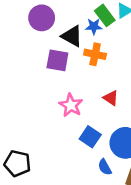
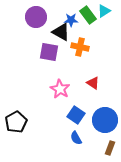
blue star: (94, 26) -> (71, 20), moved
black pentagon: (17, 163) -> (16, 122), moved, turned 30
blue semicircle: (105, 167) -> (76, 138), moved

